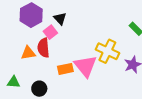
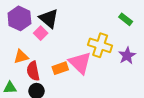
black triangle: (60, 19) -> (49, 18), size x1.5
red semicircle: (43, 48) -> (33, 71), moved

